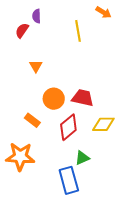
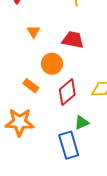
red trapezoid: (83, 98) -> (73, 40), moved

